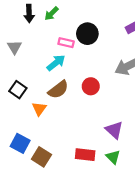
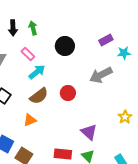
green arrow: (52, 13) -> (33, 28), turned 120
pink rectangle: (66, 43) -> (28, 54), moved, turned 32
orange triangle: (39, 109) -> (30, 120), moved, turned 32

